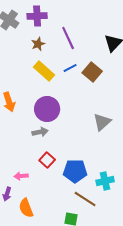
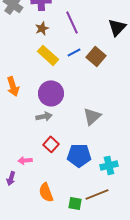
gray triangle: (102, 122) -> (92, 116), moved
brown line: (85, 199) -> (97, 194), moved, turned -55
orange semicircle: (26, 208) -> (46, 192), moved

